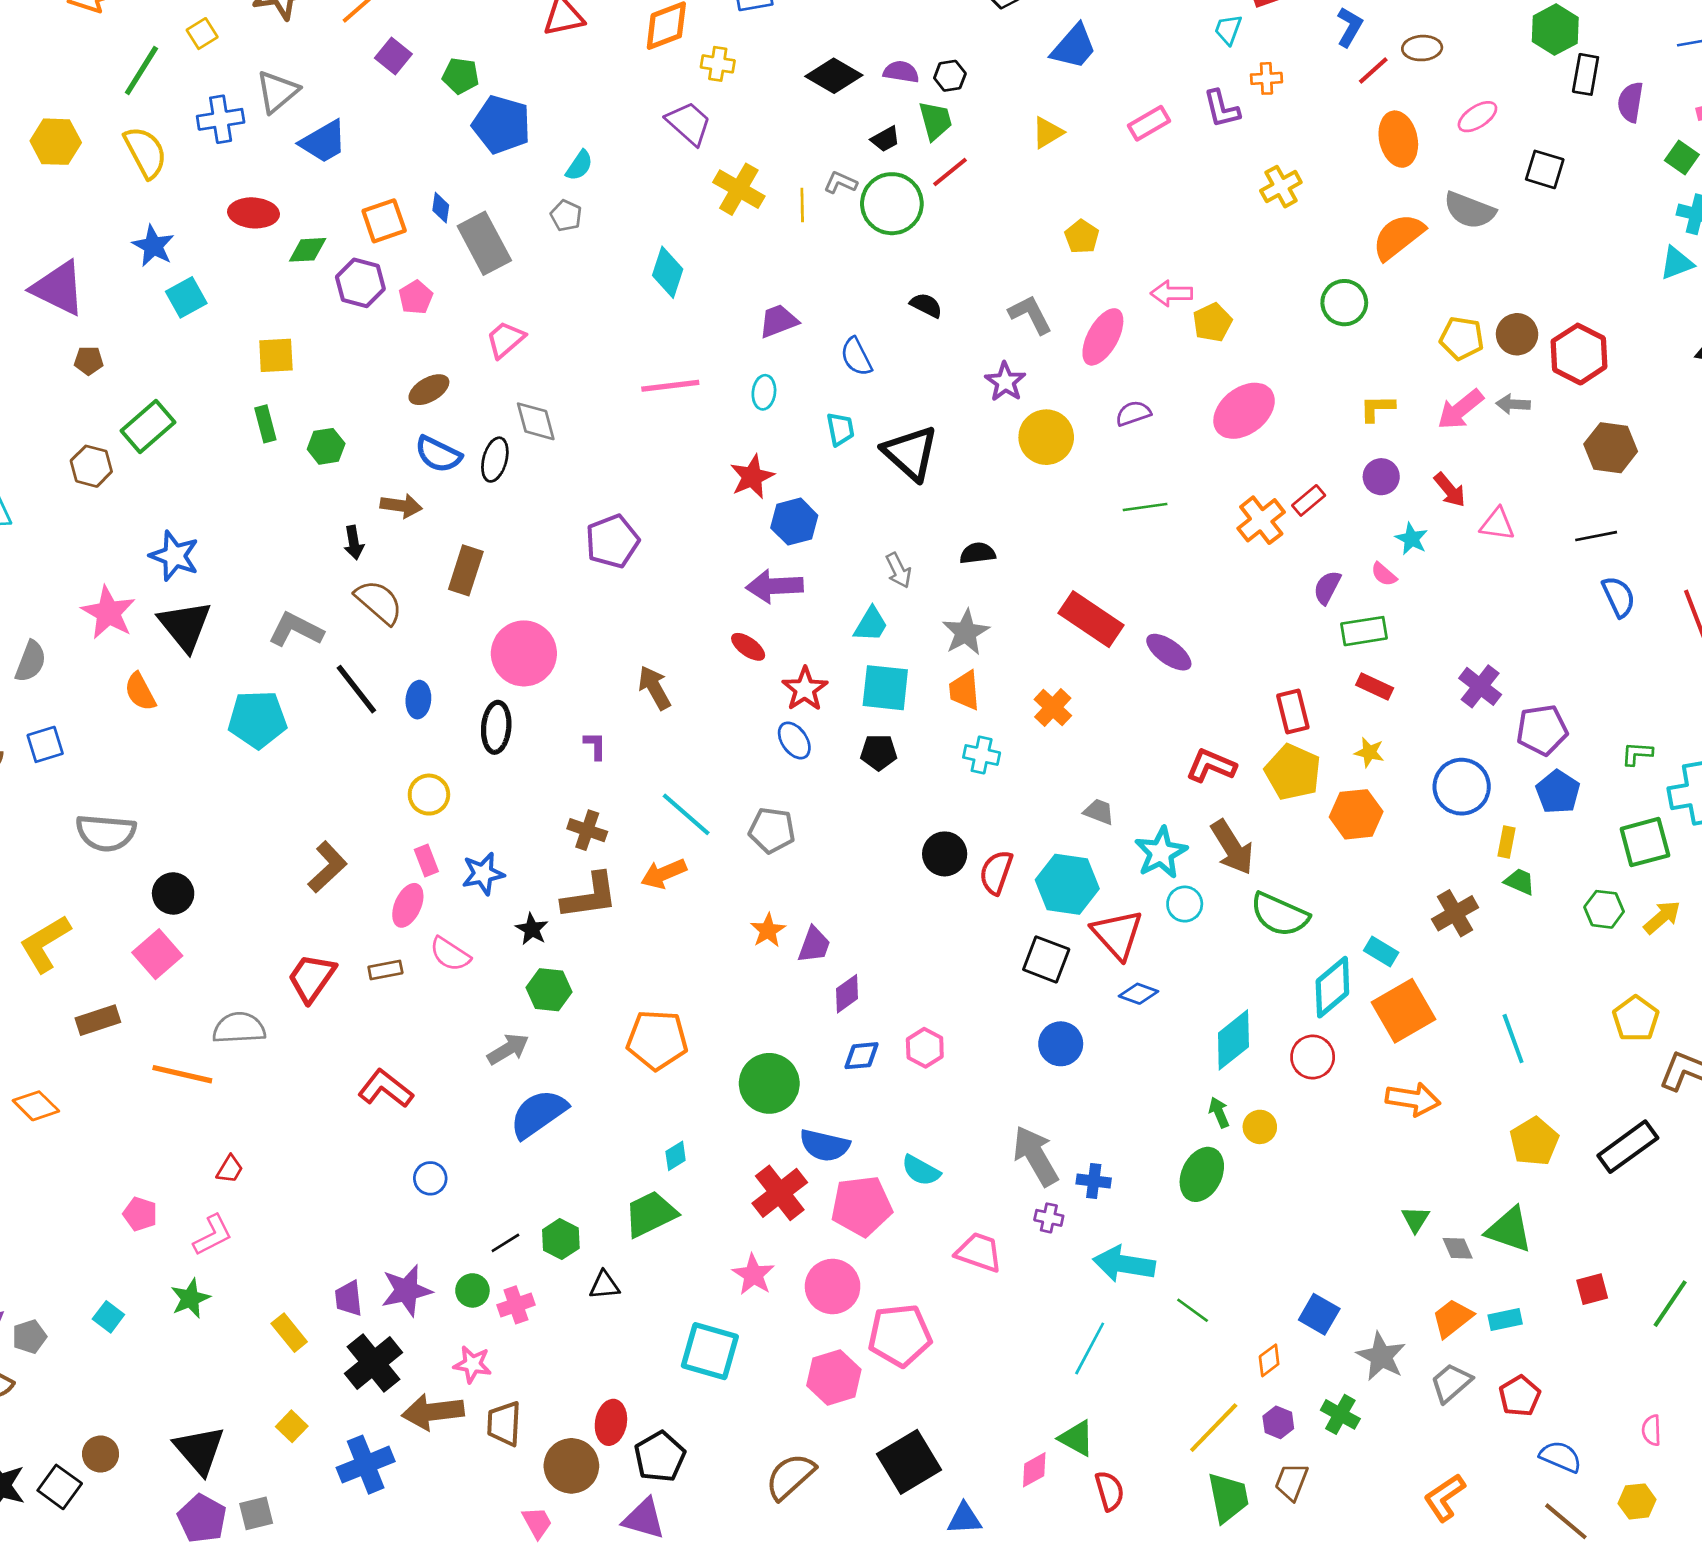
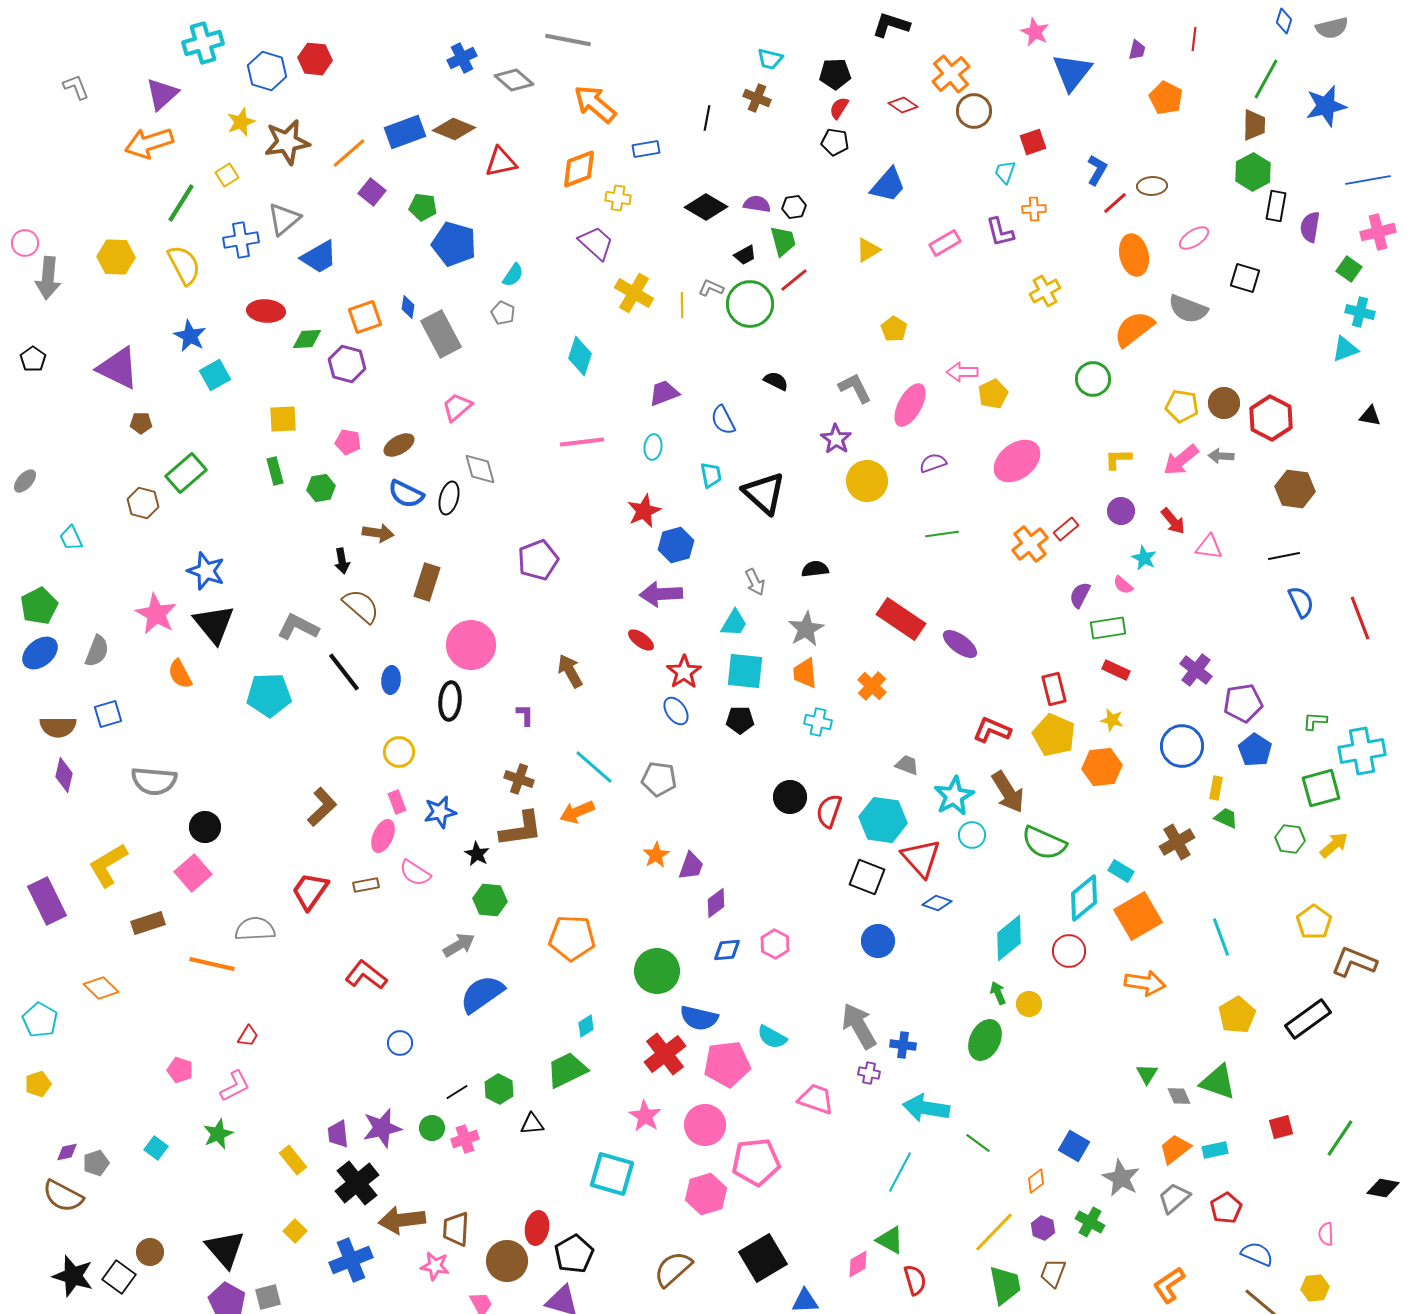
pink pentagon: (416, 297) -> (348, 442), moved, turned -30
pink star: (472, 1364) -> (435, 1266), moved

